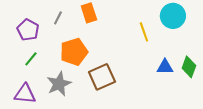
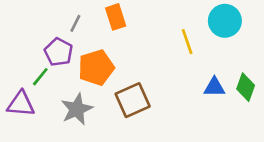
purple pentagon: (28, 30) -> (58, 52), moved
purple triangle: (25, 94) -> (21, 104), moved

